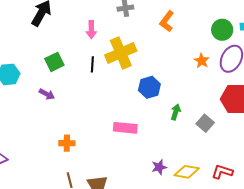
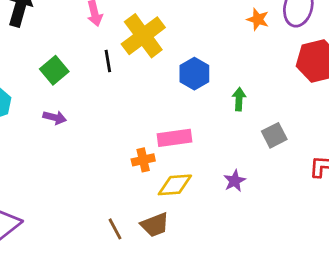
gray square: (205, 123) -> (274, 135), moved, turned 36
orange cross: (67, 143) -> (143, 160), moved
yellow diamond: (187, 172) -> (175, 185), moved

